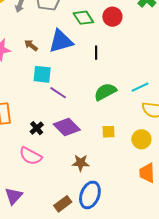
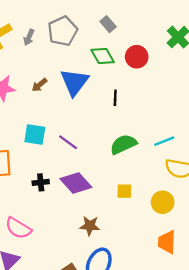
blue triangle: (61, 41) -> (74, 82), turned -40
brown arrow: (31, 45) -> (39, 85), turned -80
cyan square: (42, 74) -> (35, 135), moved
black cross: (37, 128) -> (41, 182), turned 32
pink semicircle: (31, 156) -> (18, 228), moved

